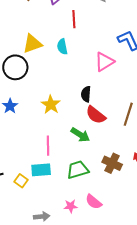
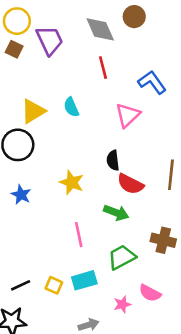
red line: (74, 19) -> (103, 68), moved
cyan rectangle: (41, 170) -> (84, 280), moved

